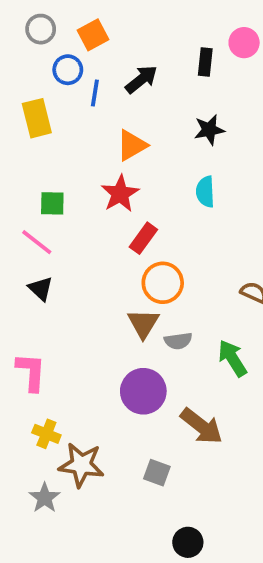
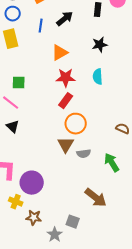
blue circle: (68, 70) -> (13, 14), moved
red star: (120, 194) -> (66, 78), moved, turned 30
purple circle: (143, 391) -> (32, 183), moved
brown star: (81, 465) -> (34, 218), size x0.7
gray star: (45, 498) -> (55, 235), moved

